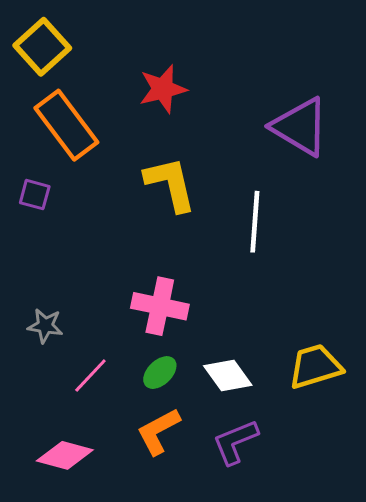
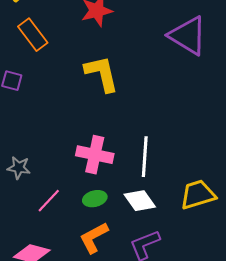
orange rectangle: (66, 125) -> (33, 35), size x0.7
white line: (255, 222) -> (145, 157), moved
green ellipse: (160, 373) -> (95, 199), turned 30

